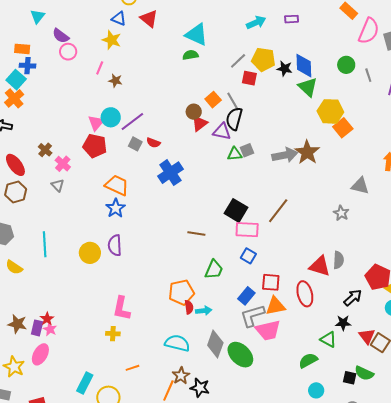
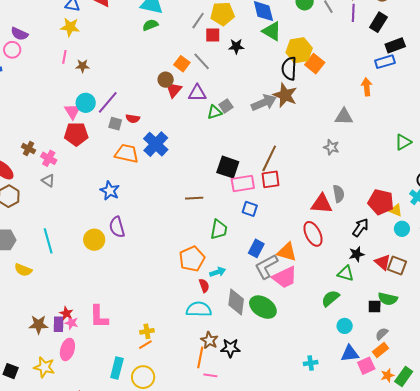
pink circle: (68, 52) -> (12, 50), moved
black star: (285, 69) -> (236, 46), moved
black semicircle: (234, 119) -> (289, 69), moved
orange trapezoid: (117, 185) -> (127, 153), moved
red square: (271, 282) -> (271, 179), moved
orange triangle: (275, 306) -> (287, 252), turned 40
red semicircle: (189, 307) -> (204, 286), moved
pink L-shape: (121, 308) -> (99, 317), moved
yellow cross: (113, 334) -> (147, 331), moved
orange line: (133, 368) -> (145, 345), moved

